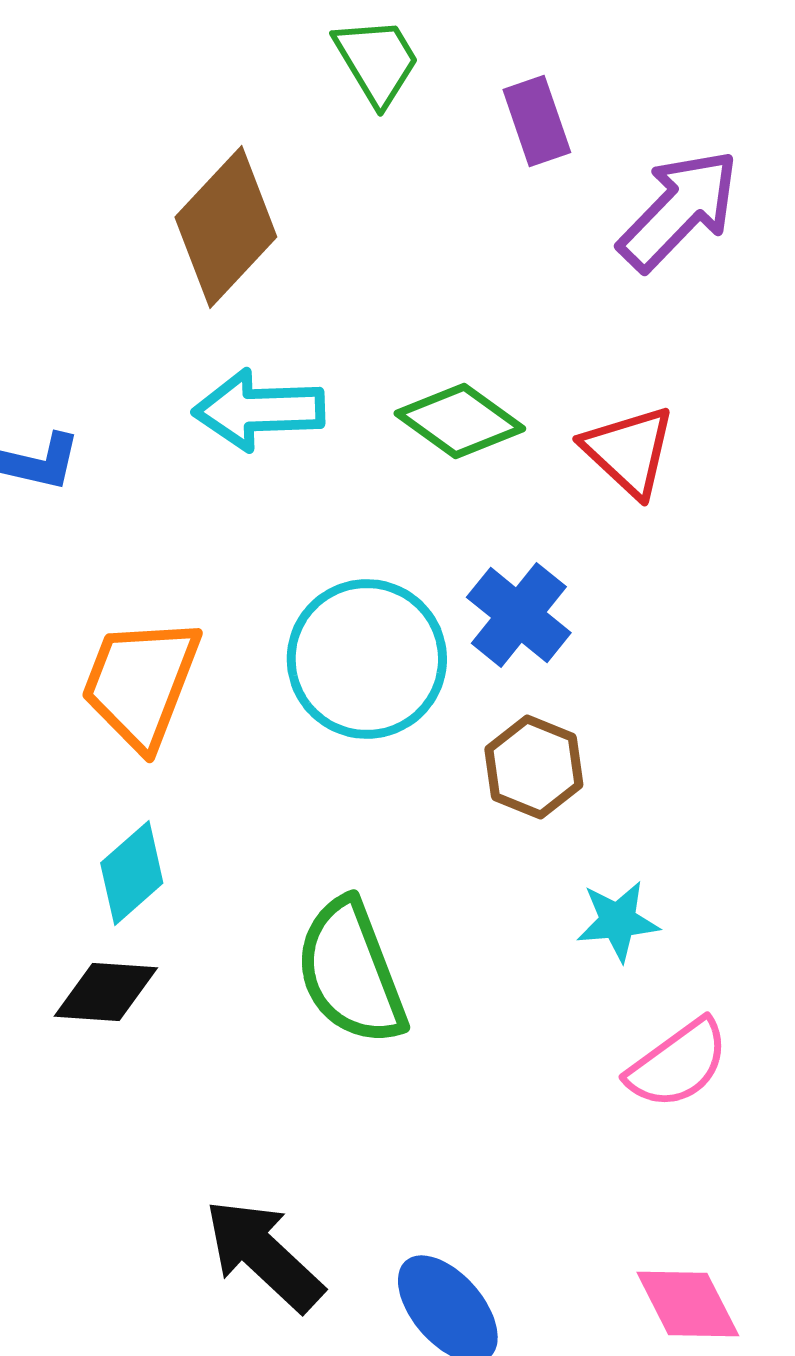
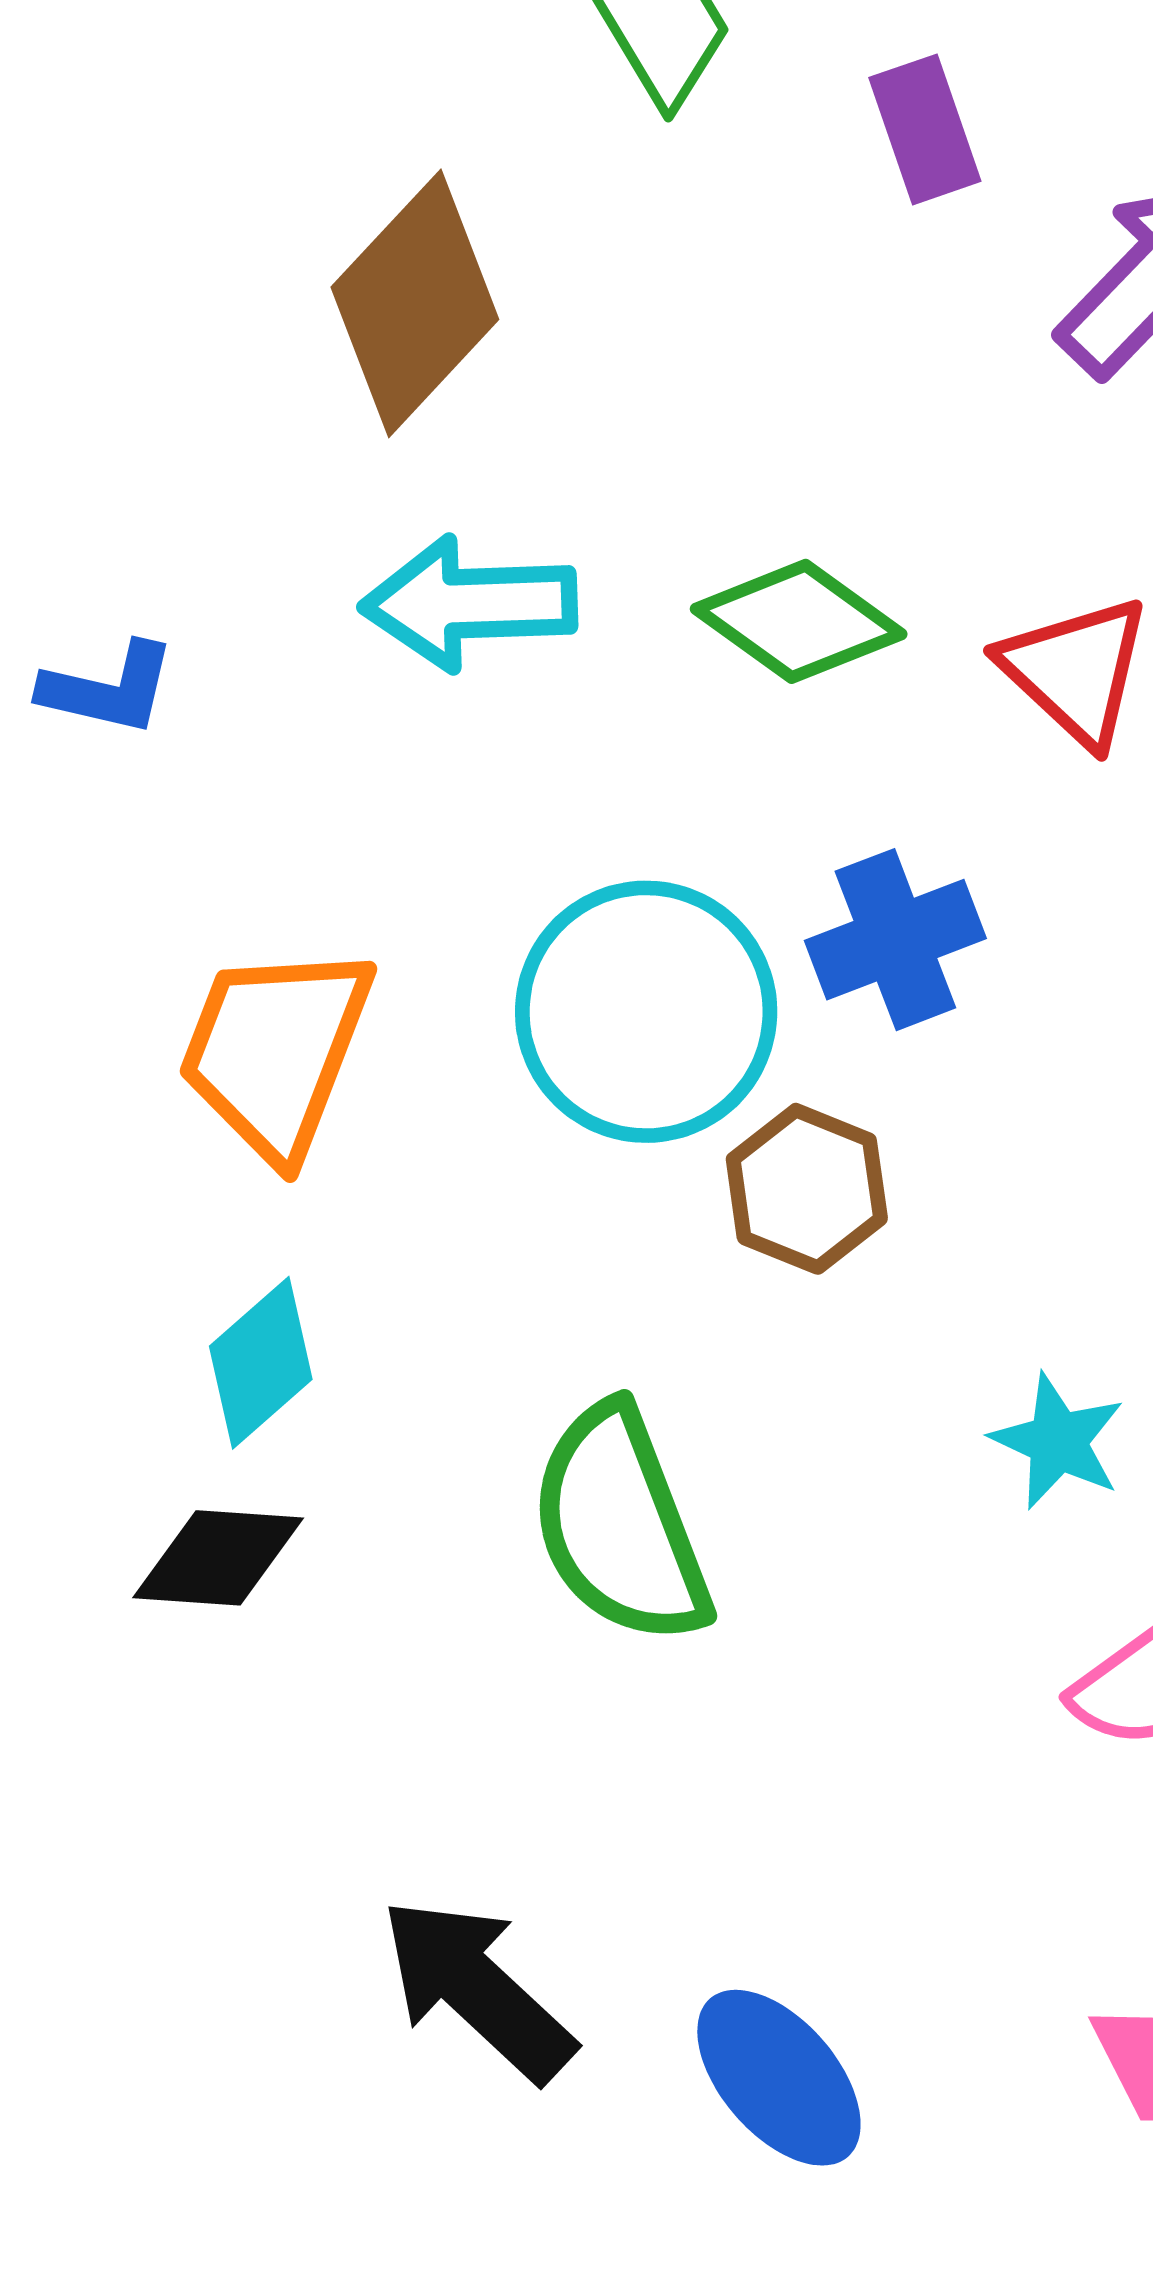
blue cross: (519, 615) -> (895, 940), turned 30
brown hexagon: (534, 767) -> (807, 1189), moved
cyan star: (618, 921) -> (1058, 1441), turned 30

